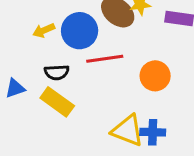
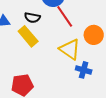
red line: (105, 59) -> (65, 16), turned 50
yellow triangle: (128, 131) -> (70, 49), moved

